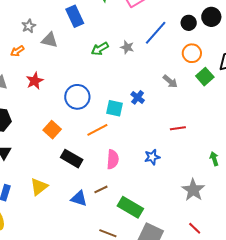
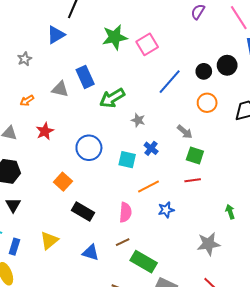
blue rectangle: (75, 16) -> (85, 77), moved
gray star: (29, 26) -> (25, 59), moved
gray star: (127, 47) -> (138, 120), moved
green arrow: (100, 49) -> (112, 98), size x1.4
green square: (205, 77) -> (195, 156), moved, turned -30
orange line: (97, 130) -> (149, 186), moved
brown line: (101, 189) -> (123, 242), moved
gray star: (193, 190) -> (208, 244), turned 30

